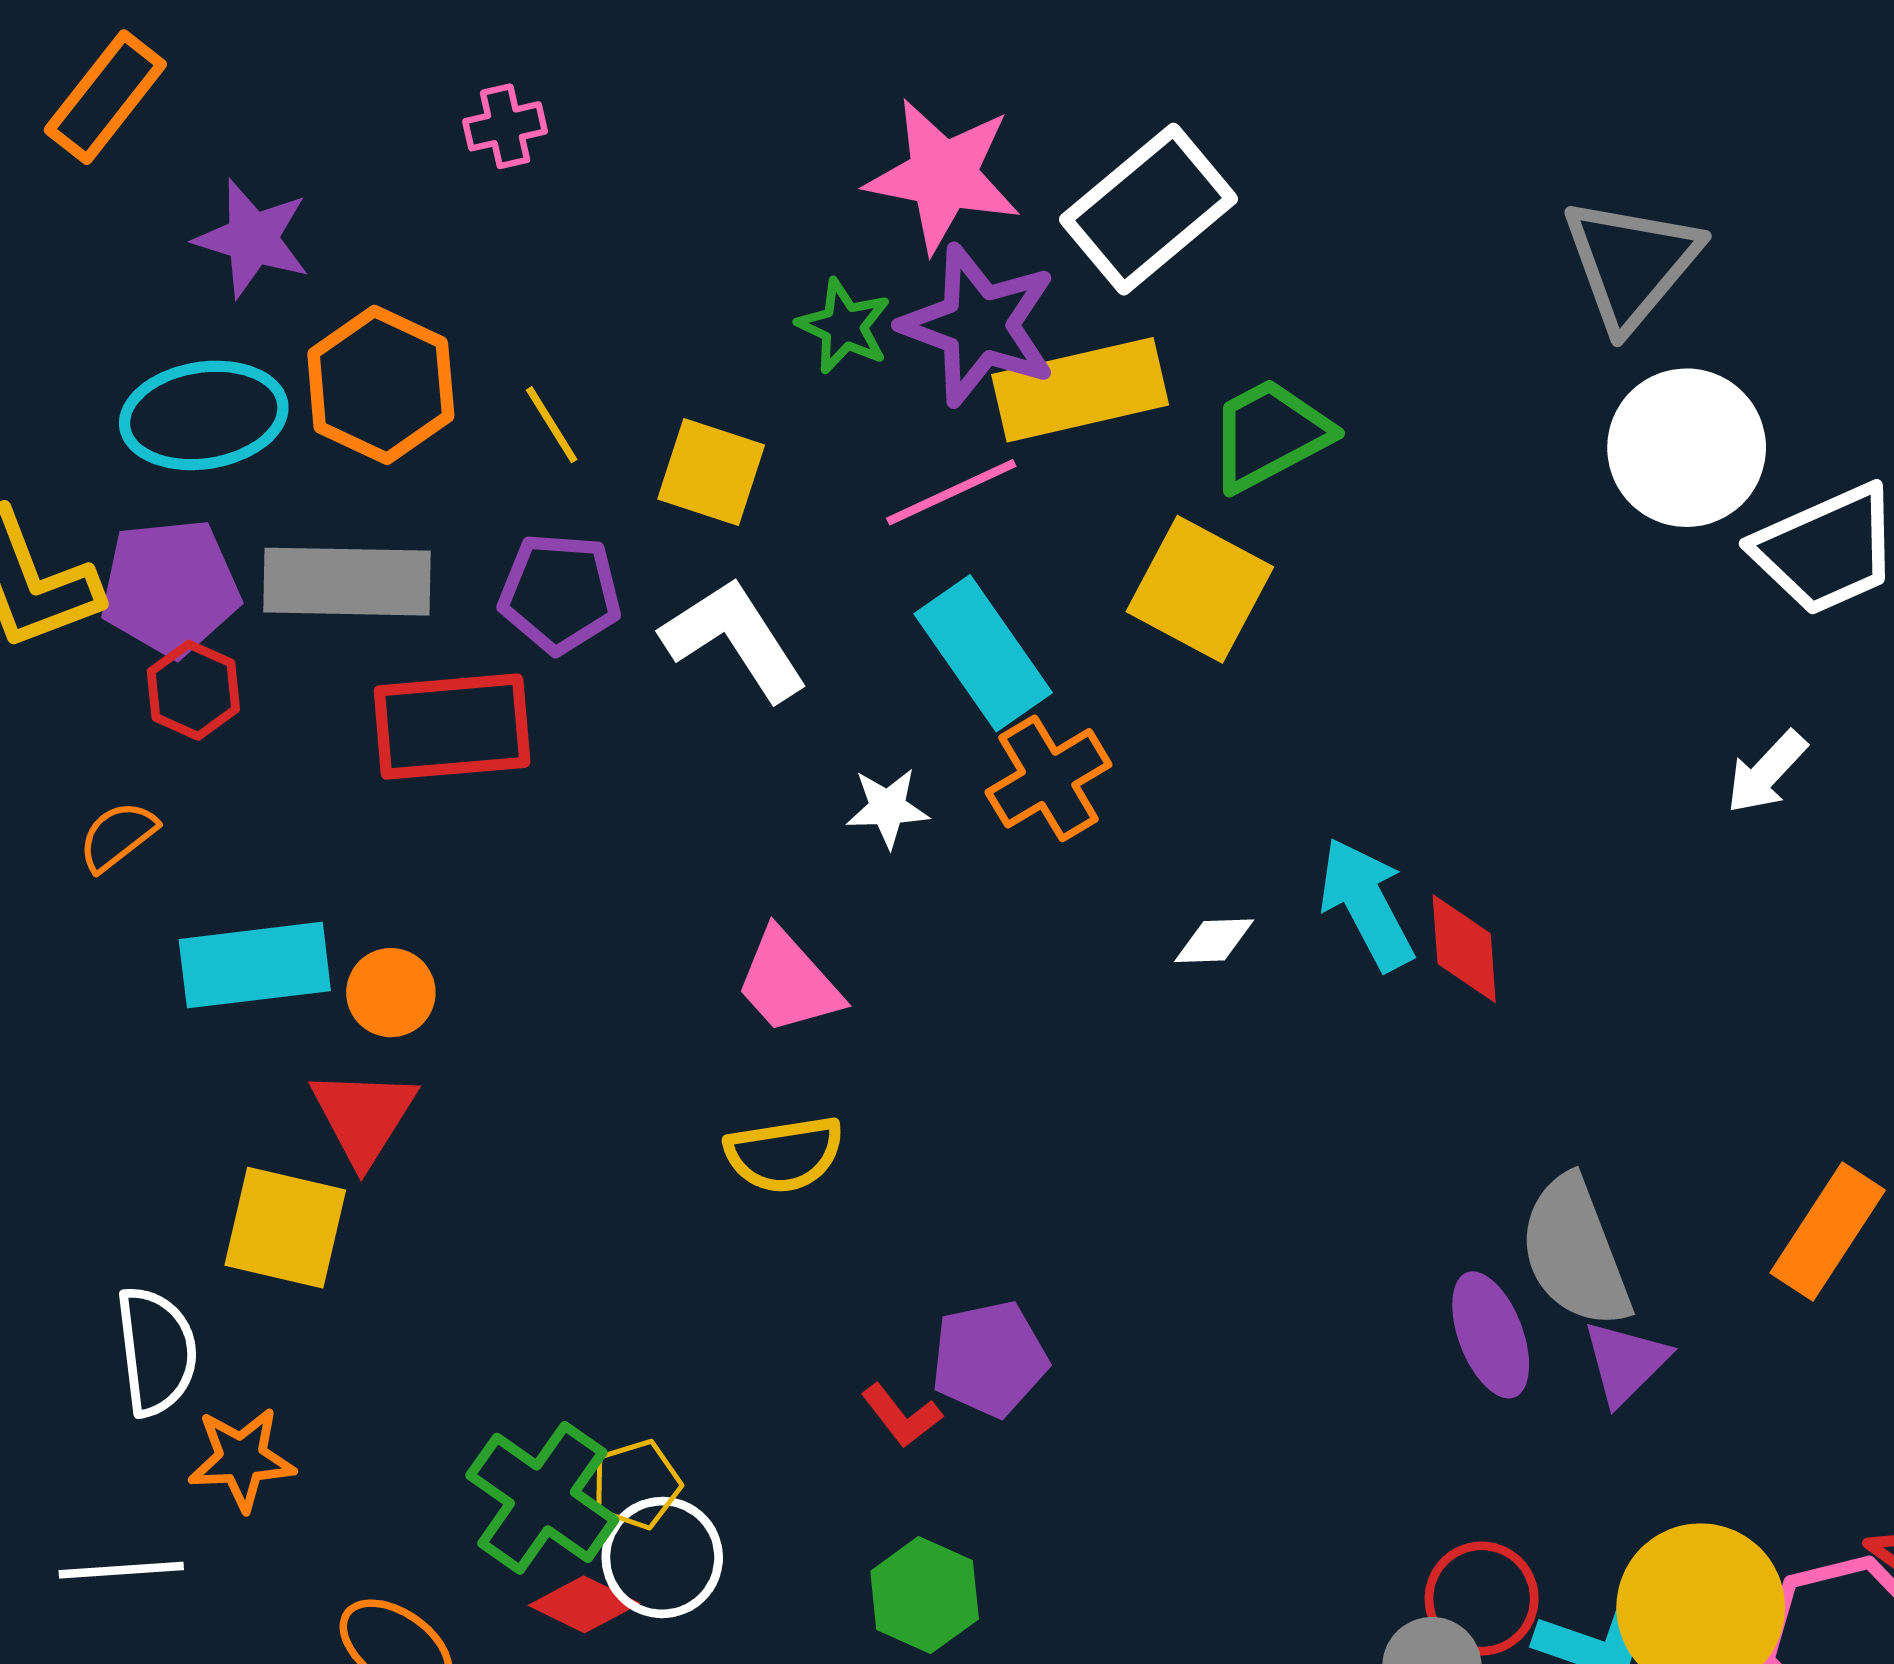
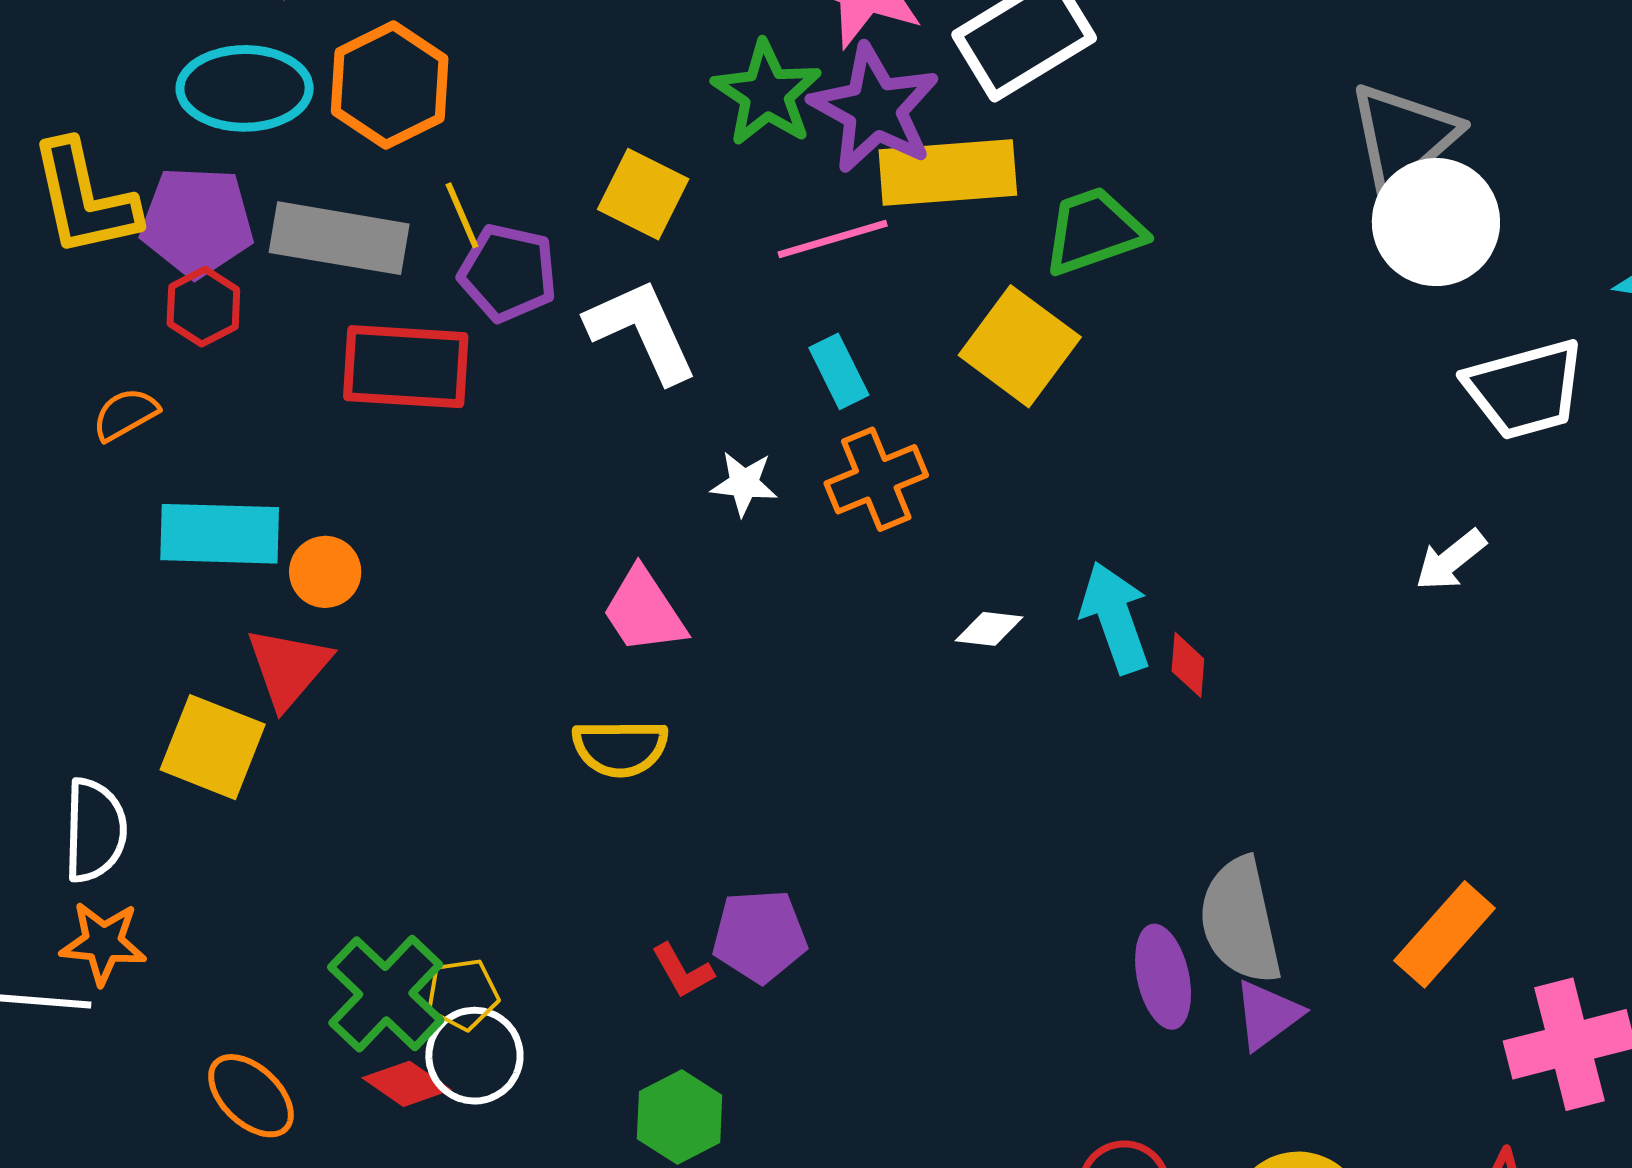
green star: (844, 326) -> (767, 94), size x1.4
yellow line: (552, 425) -> (462, 215), moved
white circle: (1687, 448) -> (1436, 222), moved
cyan rectangle: (983, 653) -> (839, 371), size x0.6
red diamond: (1464, 949) -> (1188, 665), size x0.7
orange star: (242, 1459) -> (103, 943), moved

